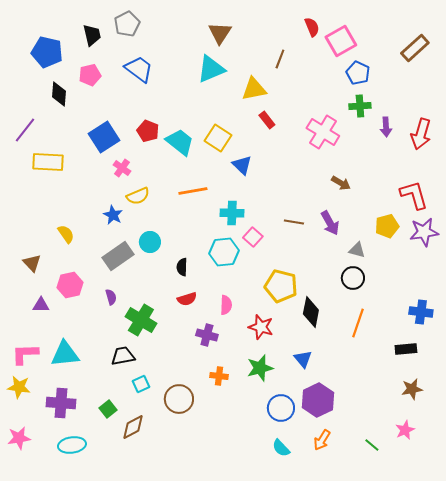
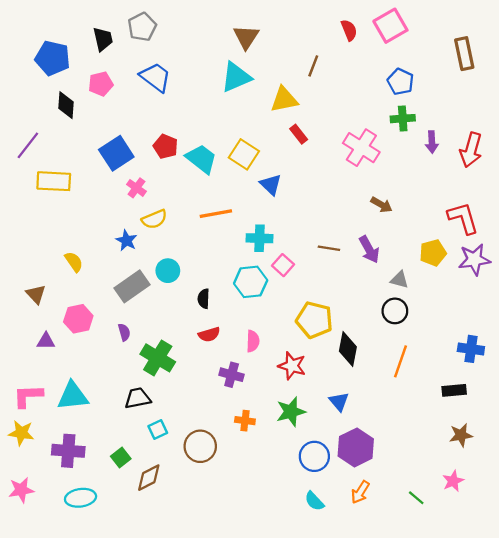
pink square: (341, 41) -> (390, 26), moved
brown rectangle: (415, 48) -> (464, 54), turned -60

